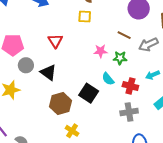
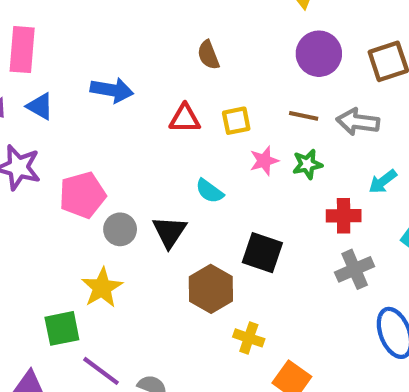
yellow square: (85, 16) -> (236, 121), moved
red triangle: (55, 41) -> (185, 119), moved, turned -42
gray arrow: (148, 44) -> (358, 122), turned 48
black triangle: (48, 72) -> (169, 232), turned 42
cyan semicircle: (108, 79) -> (210, 191), moved

